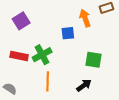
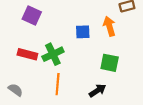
orange arrow: (85, 18) -> (109, 26), moved
purple square: (21, 21) -> (32, 16), turned -36

